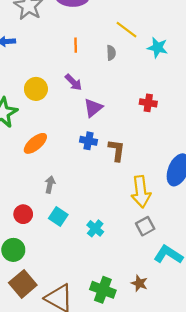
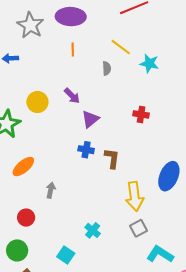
orange line: (76, 45) -> (73, 49), moved
orange ellipse: (35, 143) -> (23, 167), moved
cyan square: (58, 216) -> (66, 255), moved

